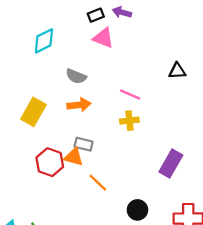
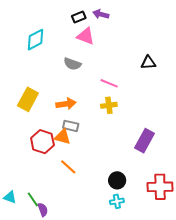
gray semicircle: (76, 76) -> (72, 64), moved
orange arrow: (79, 105) -> (66, 104), moved
orange line: (98, 183) -> (68, 167), moved

